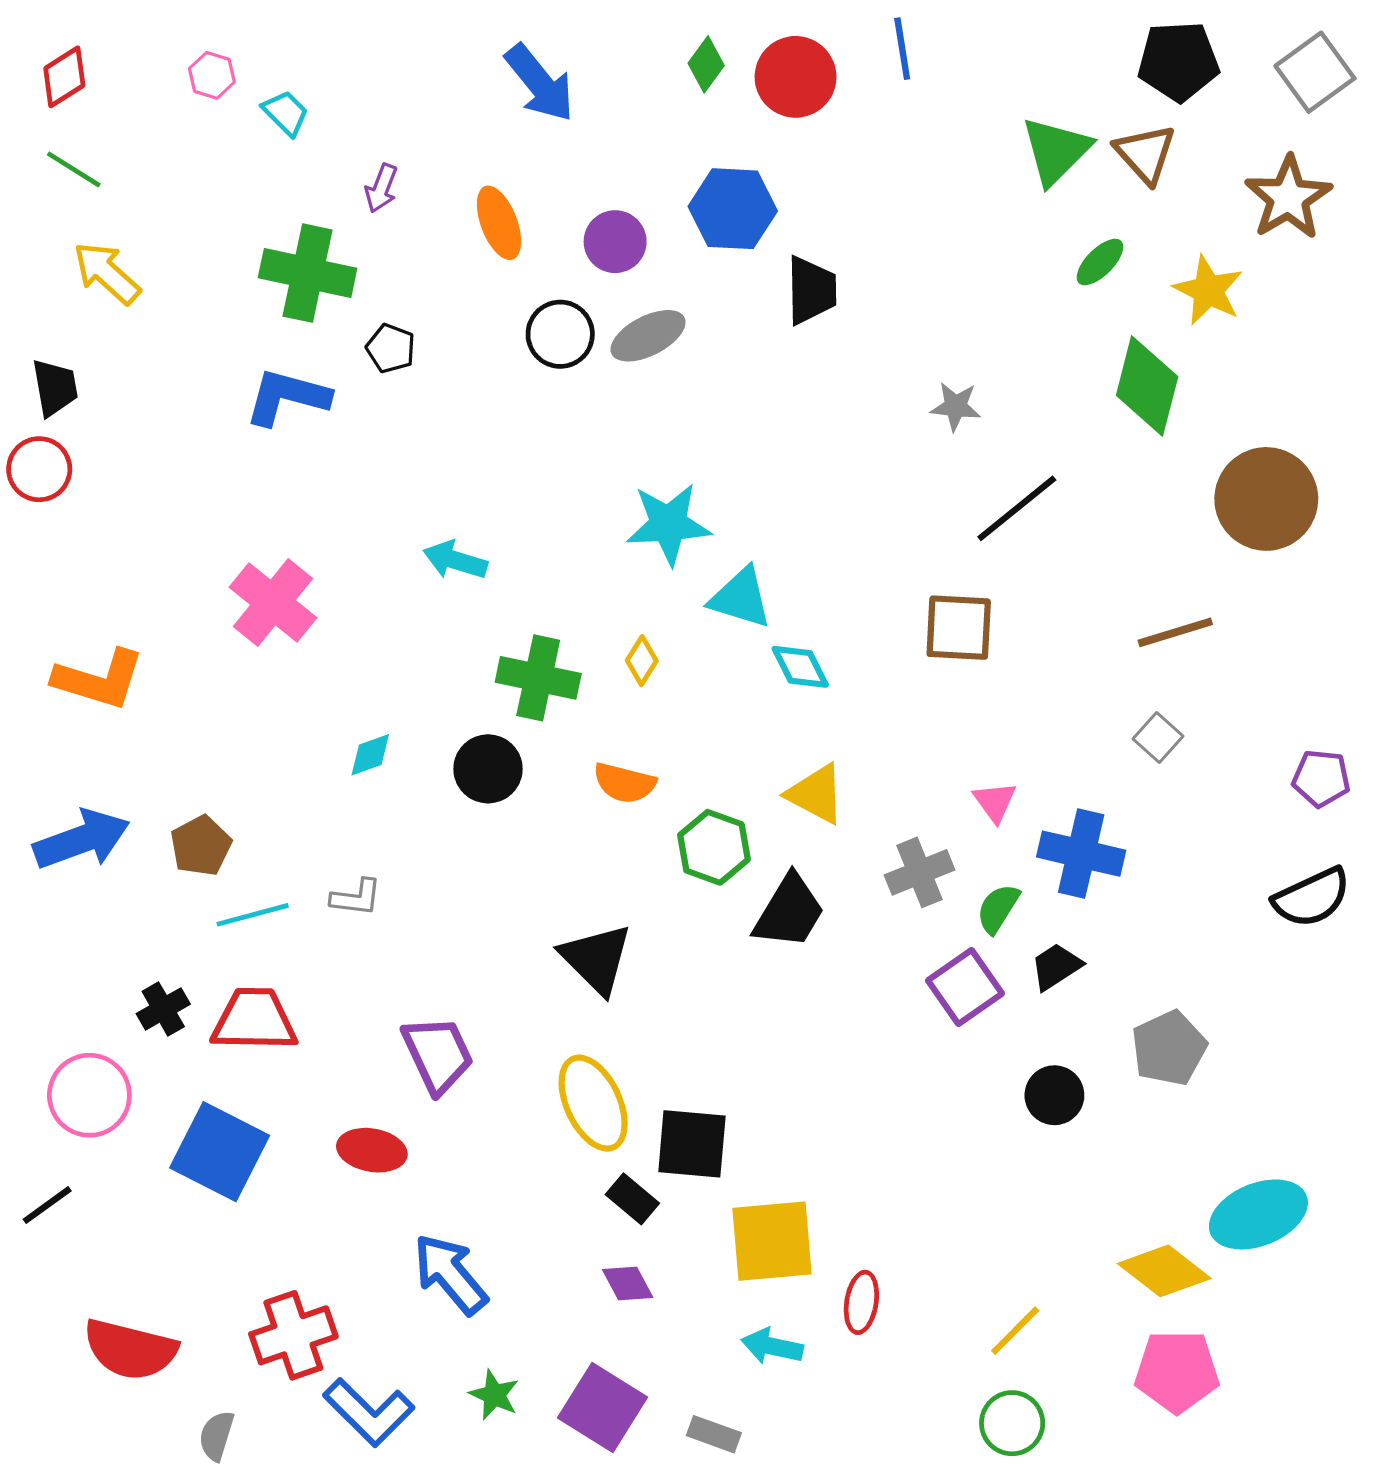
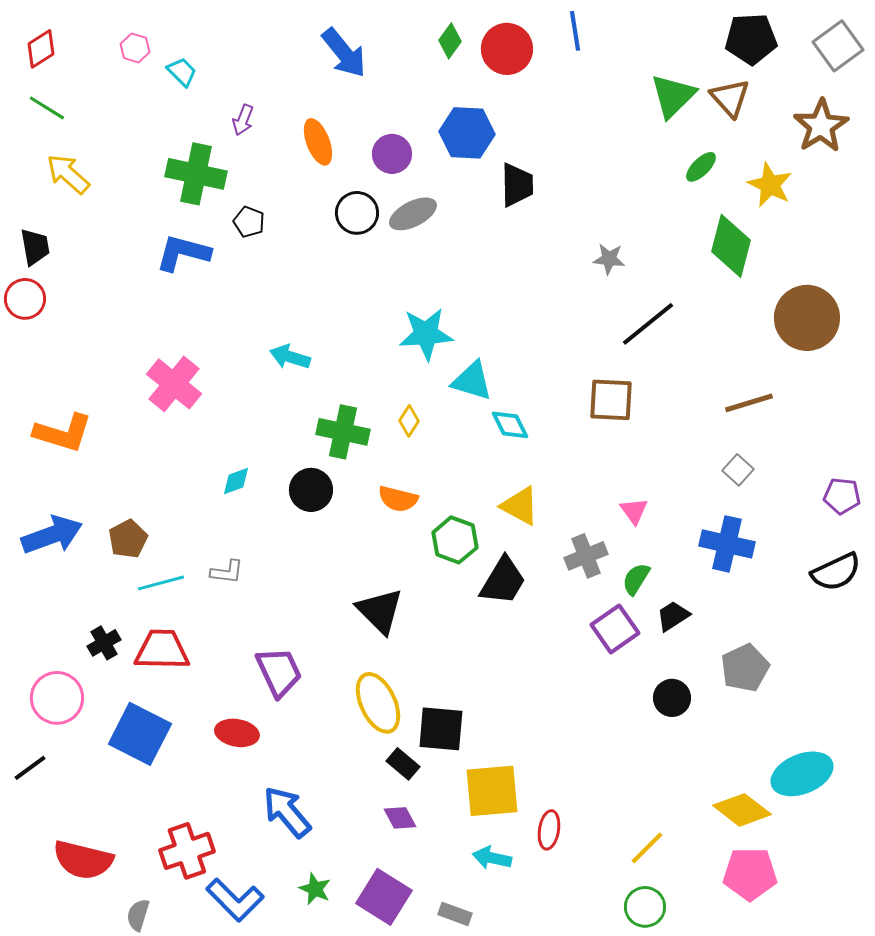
blue cross: (1081, 854) -> (727, 544), moved

